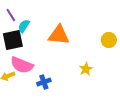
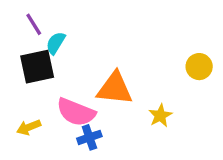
orange triangle: (59, 35) -> (115, 88), moved
pink semicircle: (22, 65) -> (76, 112), moved

